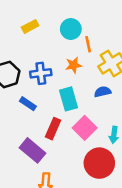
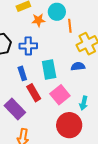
orange star: (74, 65) -> (38, 20), moved
blue rectangle: (28, 104) -> (22, 73), moved, turned 32
red rectangle: (53, 129) -> (34, 93), turned -60

